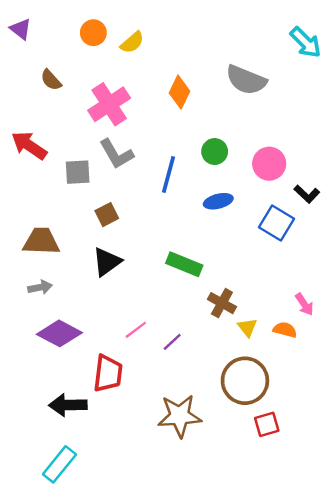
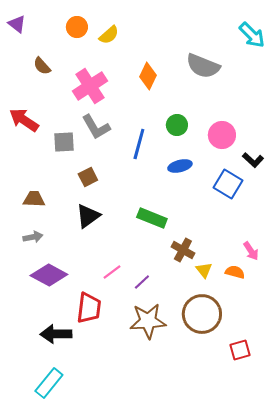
brown trapezoid: (41, 241) -> (34, 199), size x0.7
brown star: (179, 416) -> (148, 321), moved
red square: (267, 424) -> (240, 350), moved

